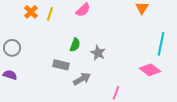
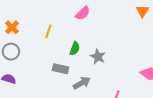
orange cross: (31, 12) -> (12, 27), moved
yellow line: (50, 14) -> (48, 31), moved

